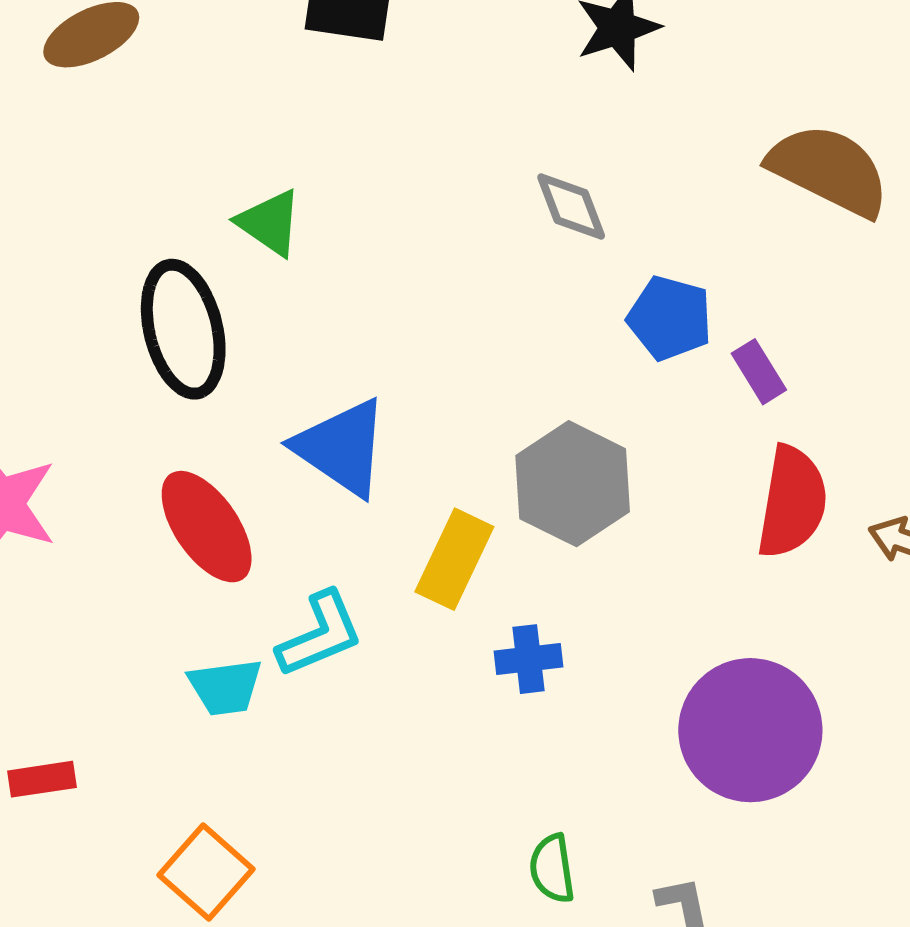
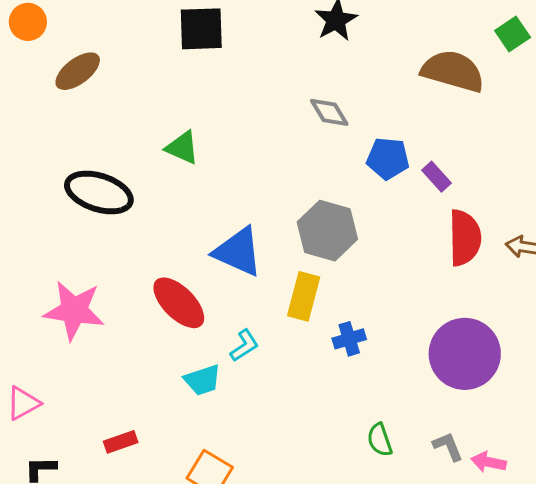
black ellipse: (183, 329) -> (99, 193), moved, turned -48
gray hexagon: (573, 484) -> (327, 231), moved
cyan L-shape: (320, 634) -> (244, 346), size x0.7

